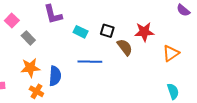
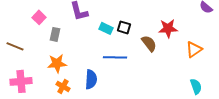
black square: (107, 31) -> (124, 27), moved
gray rectangle: (28, 38) -> (55, 34), turned 56
blue semicircle: (55, 76) -> (91, 79), moved

